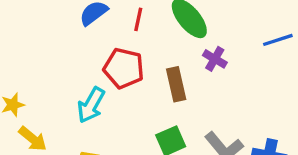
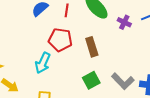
purple cross: (215, 59) -> (124, 22), moved

